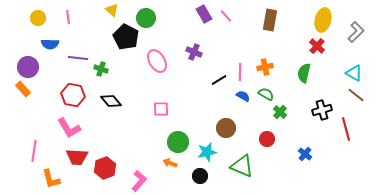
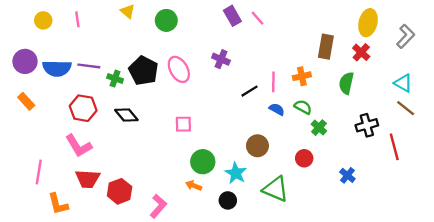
brown rectangle: (270, 20) -> (326, 47), moved
black pentagon: (126, 37) -> (144, 71), moved
blue semicircle: (50, 44) -> (57, 68), moved, size x1.4
purple circle: (28, 67) -> (25, 61), moved
cyan star: (207, 152) -> (236, 173), turned -30

